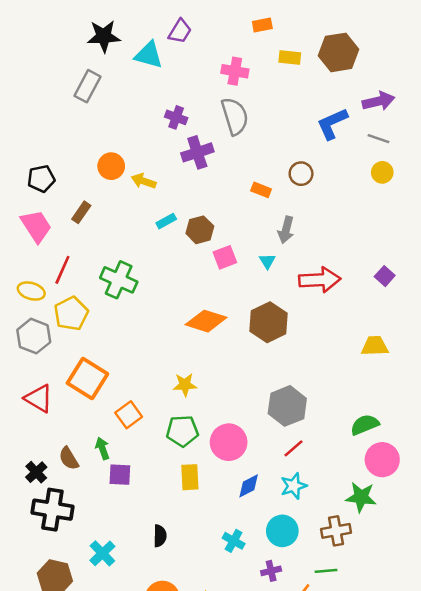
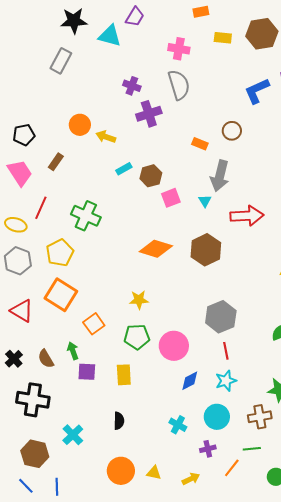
gray arrow: (286, 230) -> (220, 176), size x1.4
yellow pentagon: (71, 314) -> (60, 253), moved
red line: (294, 448) -> (226, 351), turned -60
black cross: (36, 472) -> (14, 359), moved
yellow rectangle: (190, 477) -> (124, 375), moved

